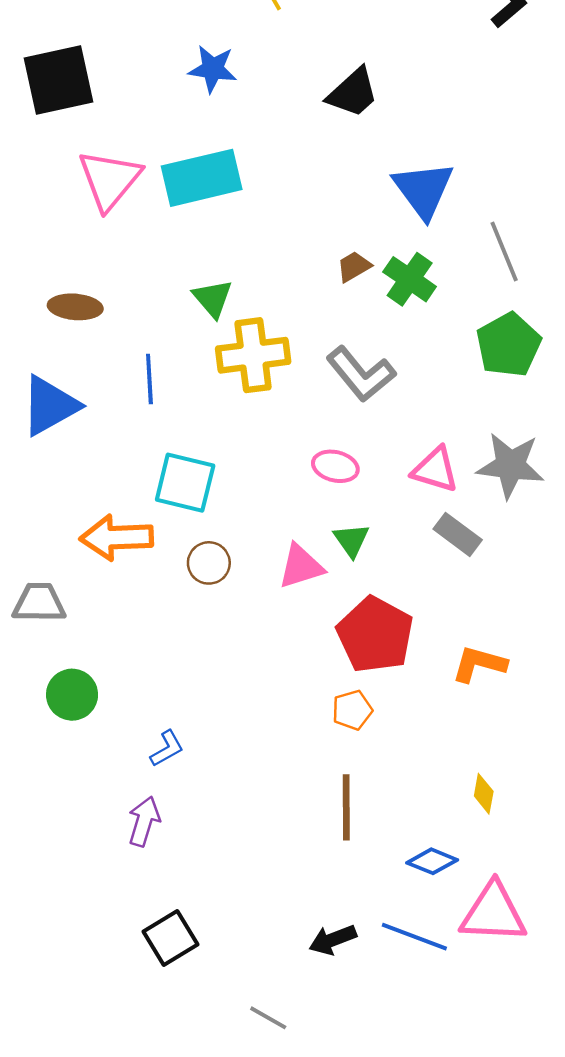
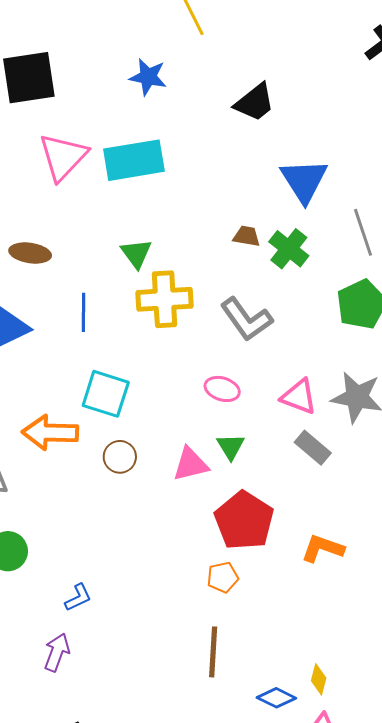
brown trapezoid: (354, 267) -> (247, 236), turned 36
yellow diamond: (484, 794) -> (319, 679), moved

